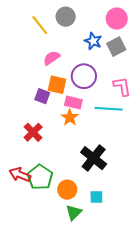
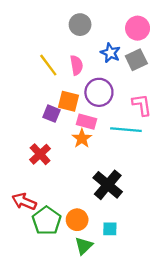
yellow line: (40, 25) -> (48, 65), moved
pink semicircle: (51, 58) -> (76, 65), moved, turned 114
green pentagon: (40, 177) -> (47, 221), moved

